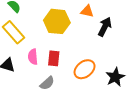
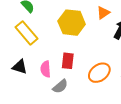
orange triangle: (87, 11) -> (103, 13), turned -48
pink semicircle: (33, 57) -> (46, 69), moved

